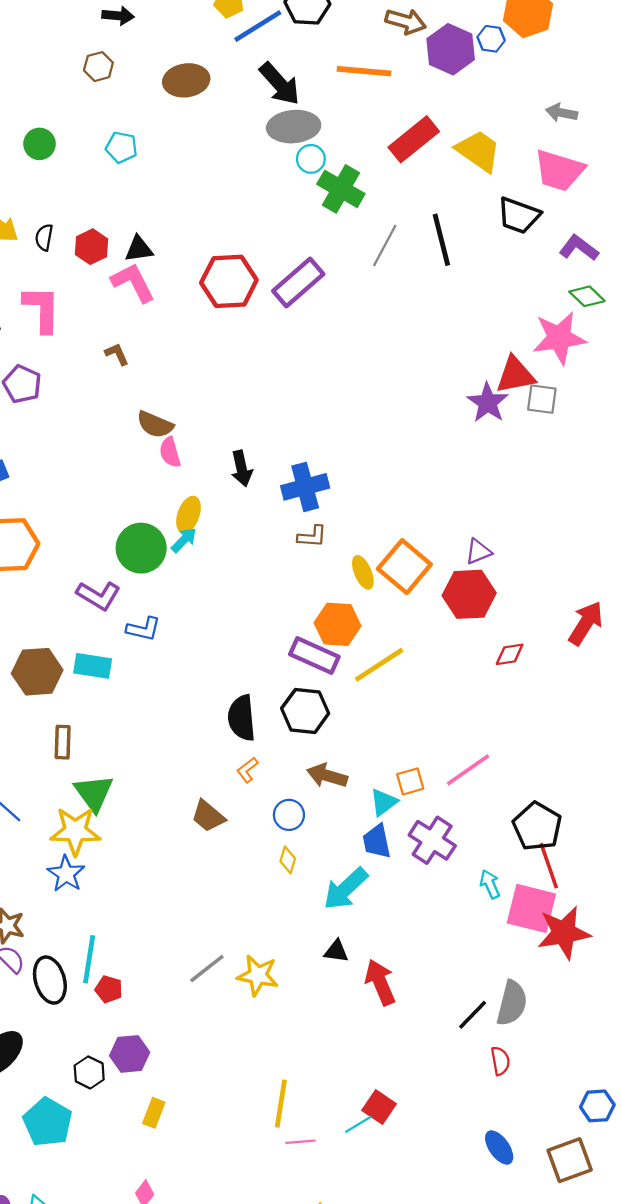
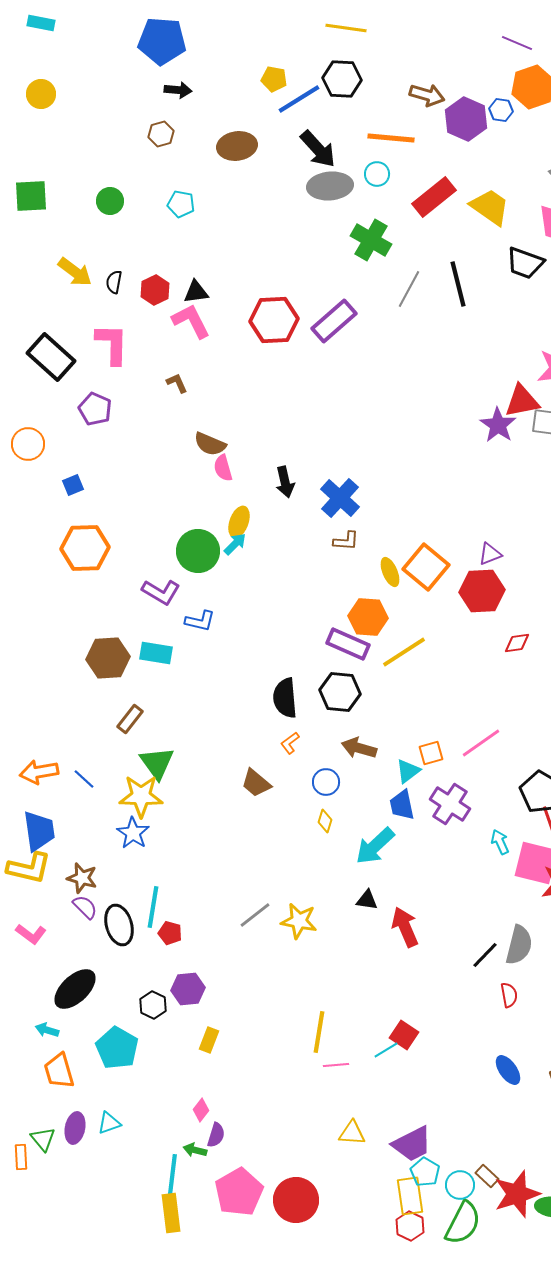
cyan circle: (311, 159) -> (377, 174), moved
blue cross: (305, 487) -> (340, 498), turned -33
brown rectangle: (63, 742) -> (130, 719), turned 36

